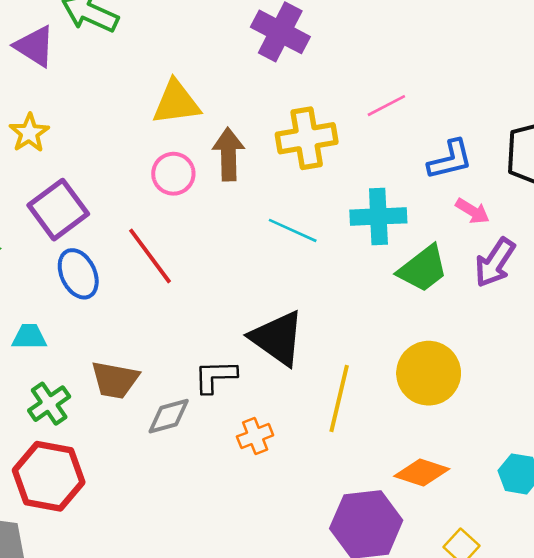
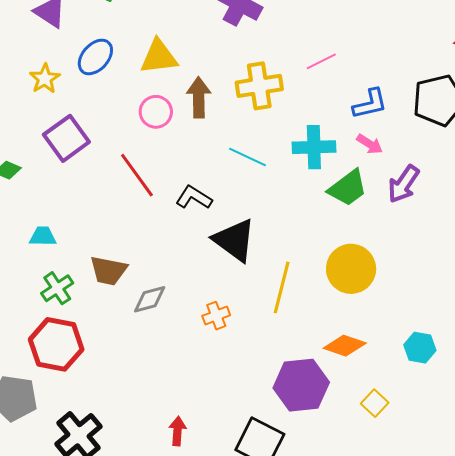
pink arrow: (472, 211) -> (370, 144), moved
blue ellipse: (78, 274) -> (95, 57), moved, turned 66
black L-shape: (215, 376) -> (194, 197), moved, turned 33

